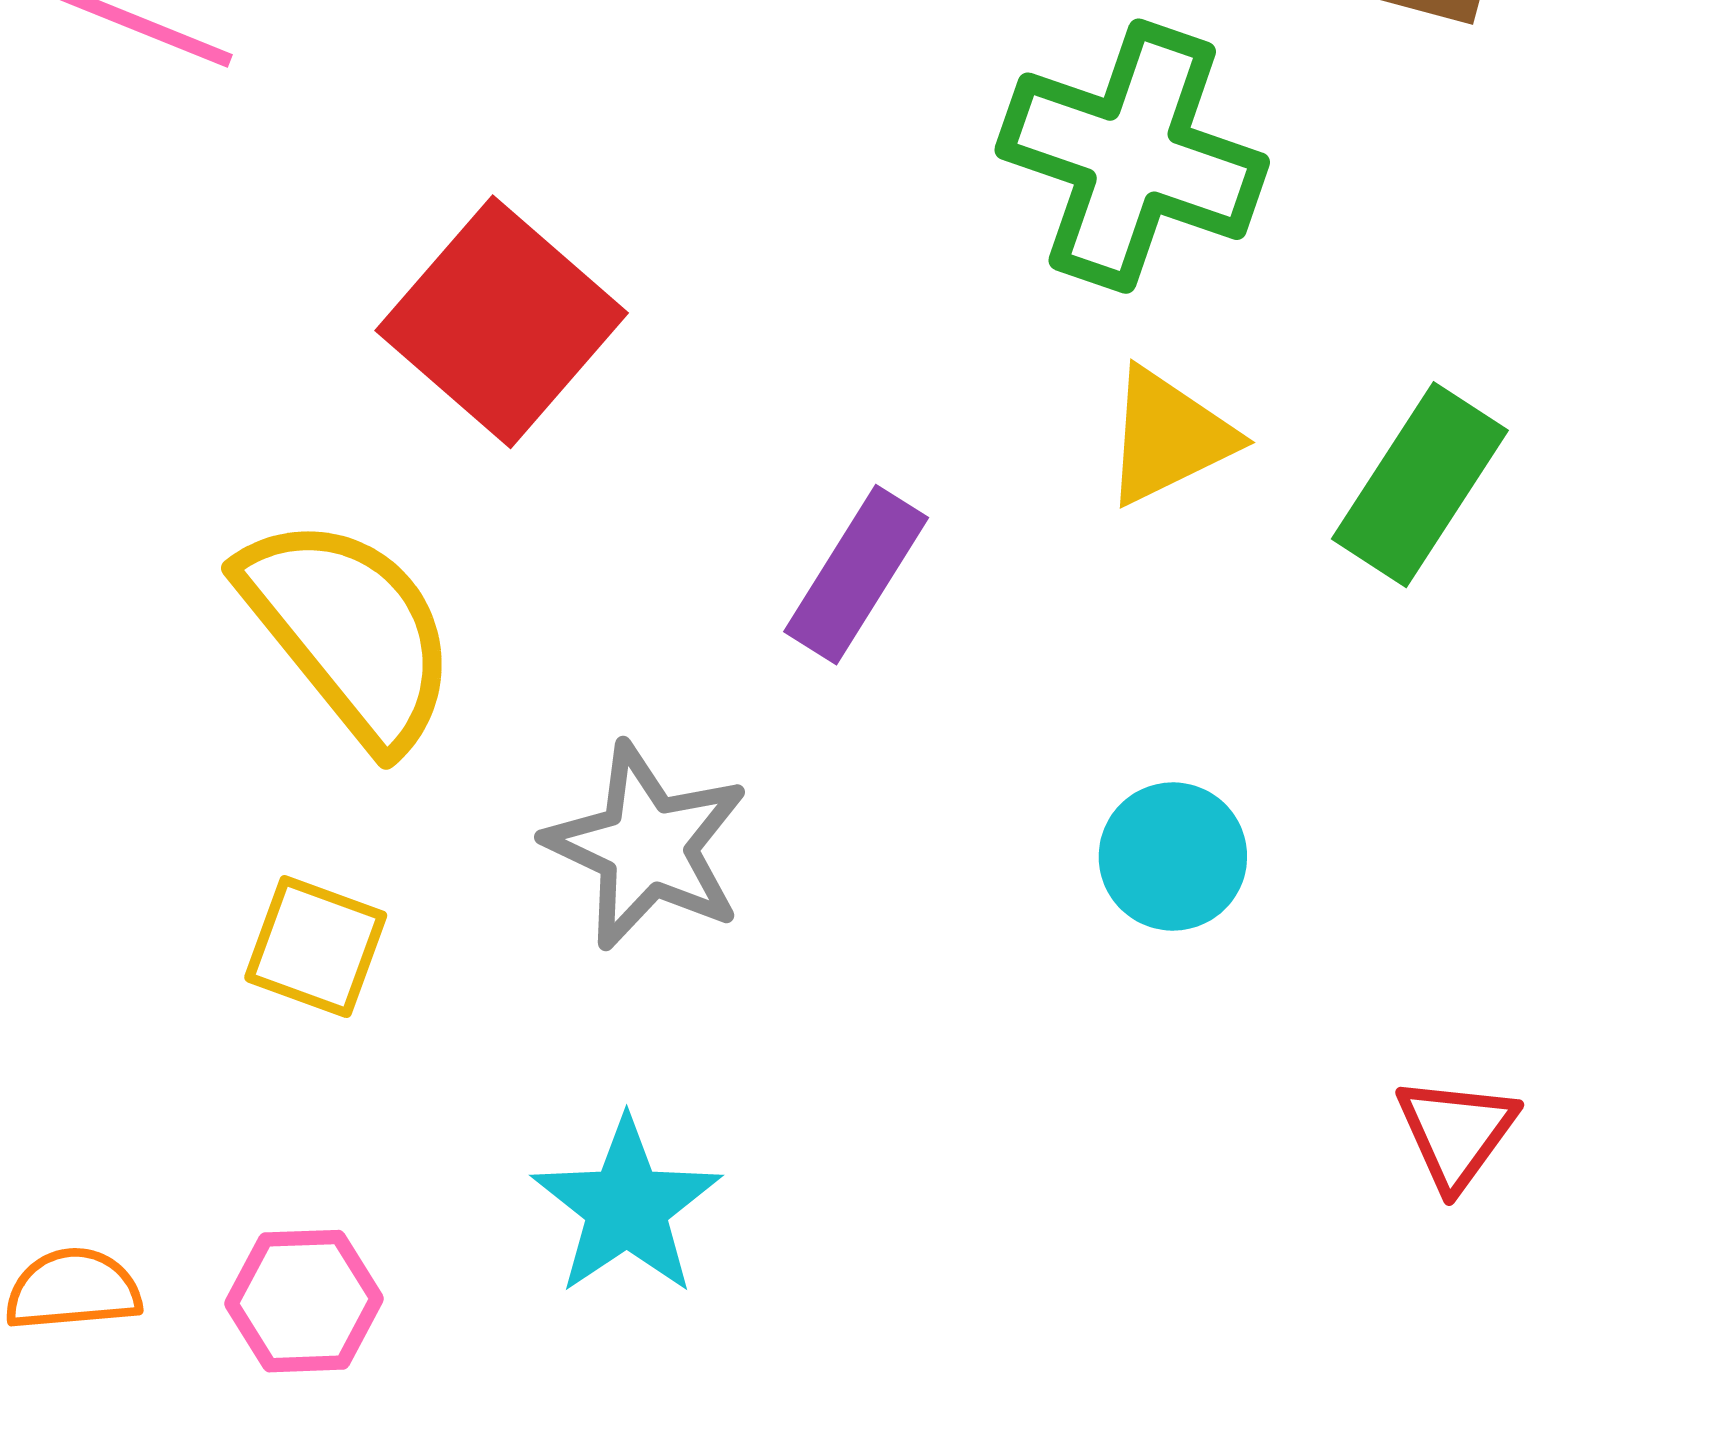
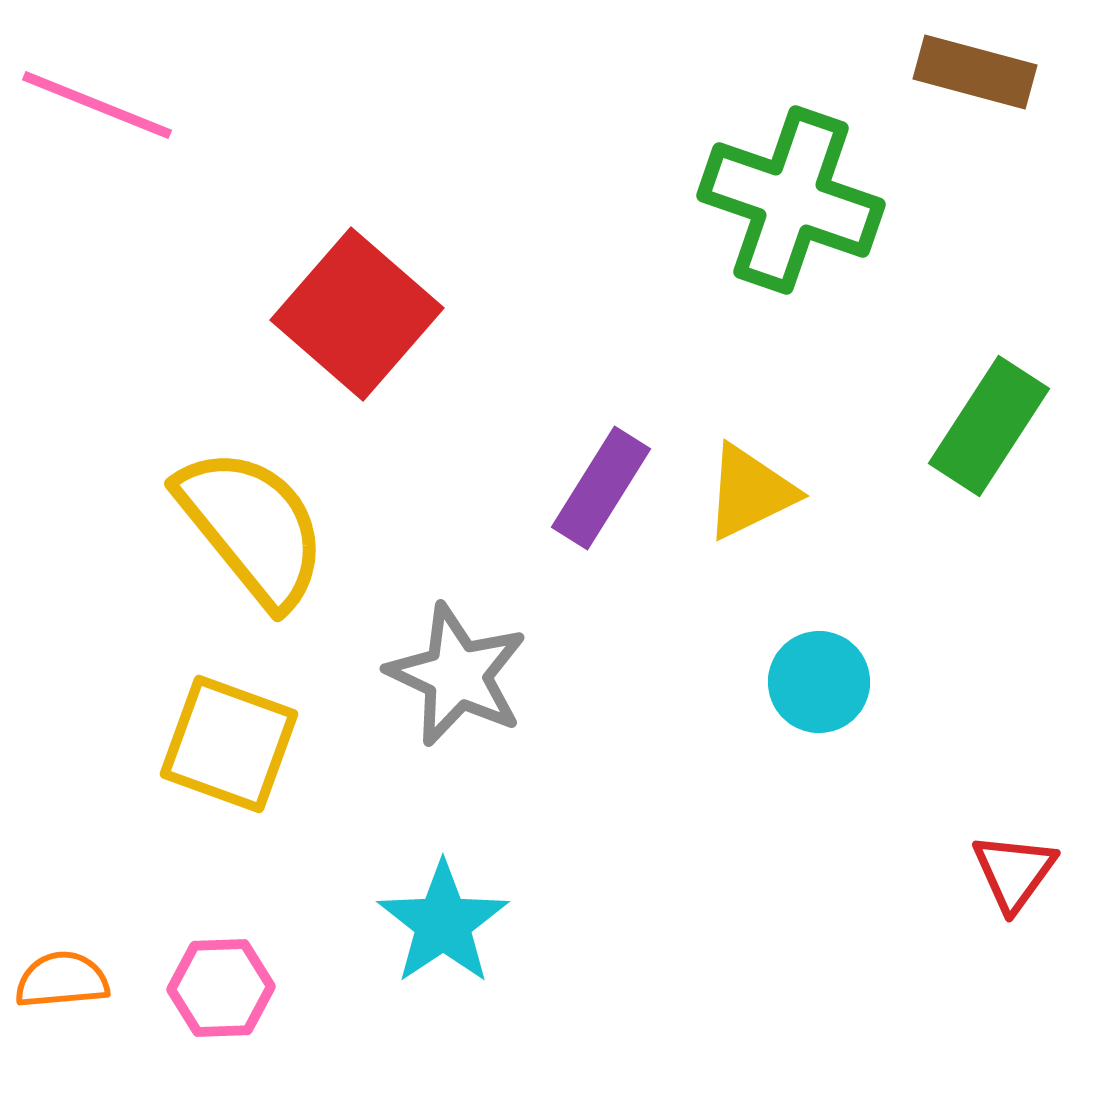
yellow triangle: (1169, 437) -> (750, 492), moved
yellow square: (316, 947) -> (229, 744), size x1.4

